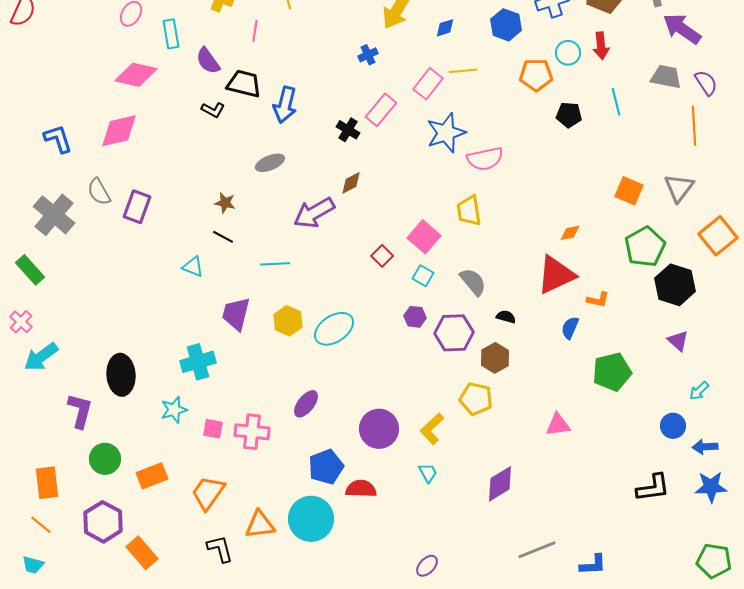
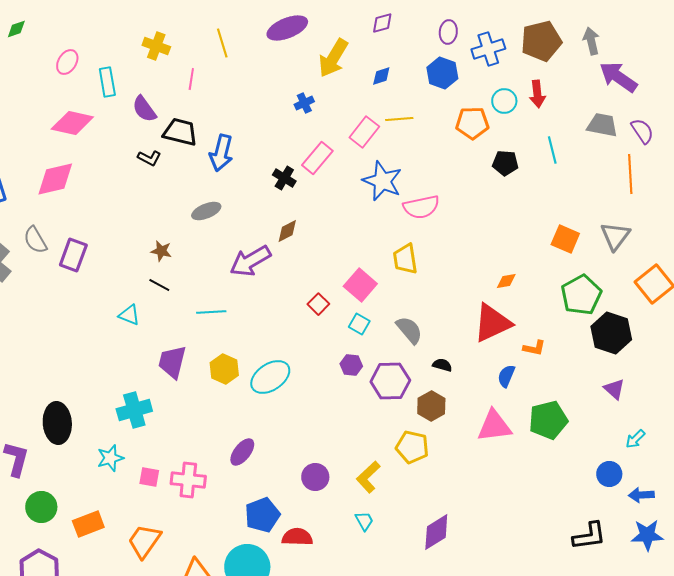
blue star: (446, 133) -> (382, 181), turned -30
pink triangle: (558, 425) -> (494, 426), moved, size x1.4
purple circle: (379, 429) -> (315, 477), size x0.7

